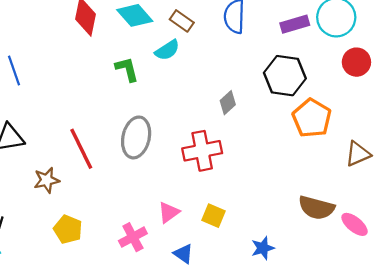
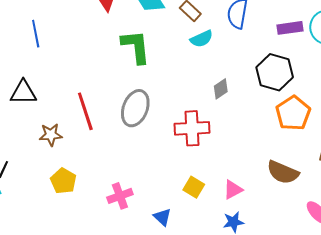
cyan semicircle: (167, 50) -> (202, 39), moved
green L-shape: (127, 69) -> (136, 47), size x1.5
brown semicircle: (316, 208) -> (283, 172), moved
pink triangle: (169, 212) -> (233, 190), moved

